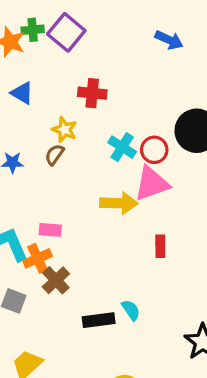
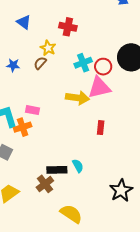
cyan cross: (122, 147) -> (83, 63), turned 30
brown cross: (56, 280) -> (45, 184), moved

